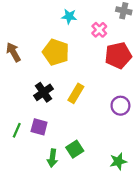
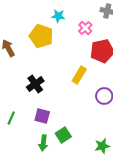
yellow pentagon: (56, 52) -> (41, 36), moved
yellow rectangle: (76, 93) -> (79, 75), moved
purple square: (39, 127) -> (42, 116), moved

